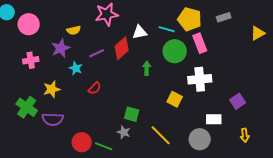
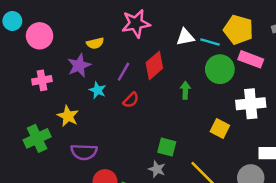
white triangle: (140, 32) -> (185, 37), moved
pink rectangle: (200, 43) -> (251, 59), turned -48
purple line: (97, 53) -> (124, 72), turned -35
red semicircle: (95, 88) -> (131, 100), moved
yellow star: (52, 89) -> (68, 116), turned -30
green cross: (27, 107) -> (37, 138), turned 30
purple semicircle: (53, 119) -> (84, 152), moved

